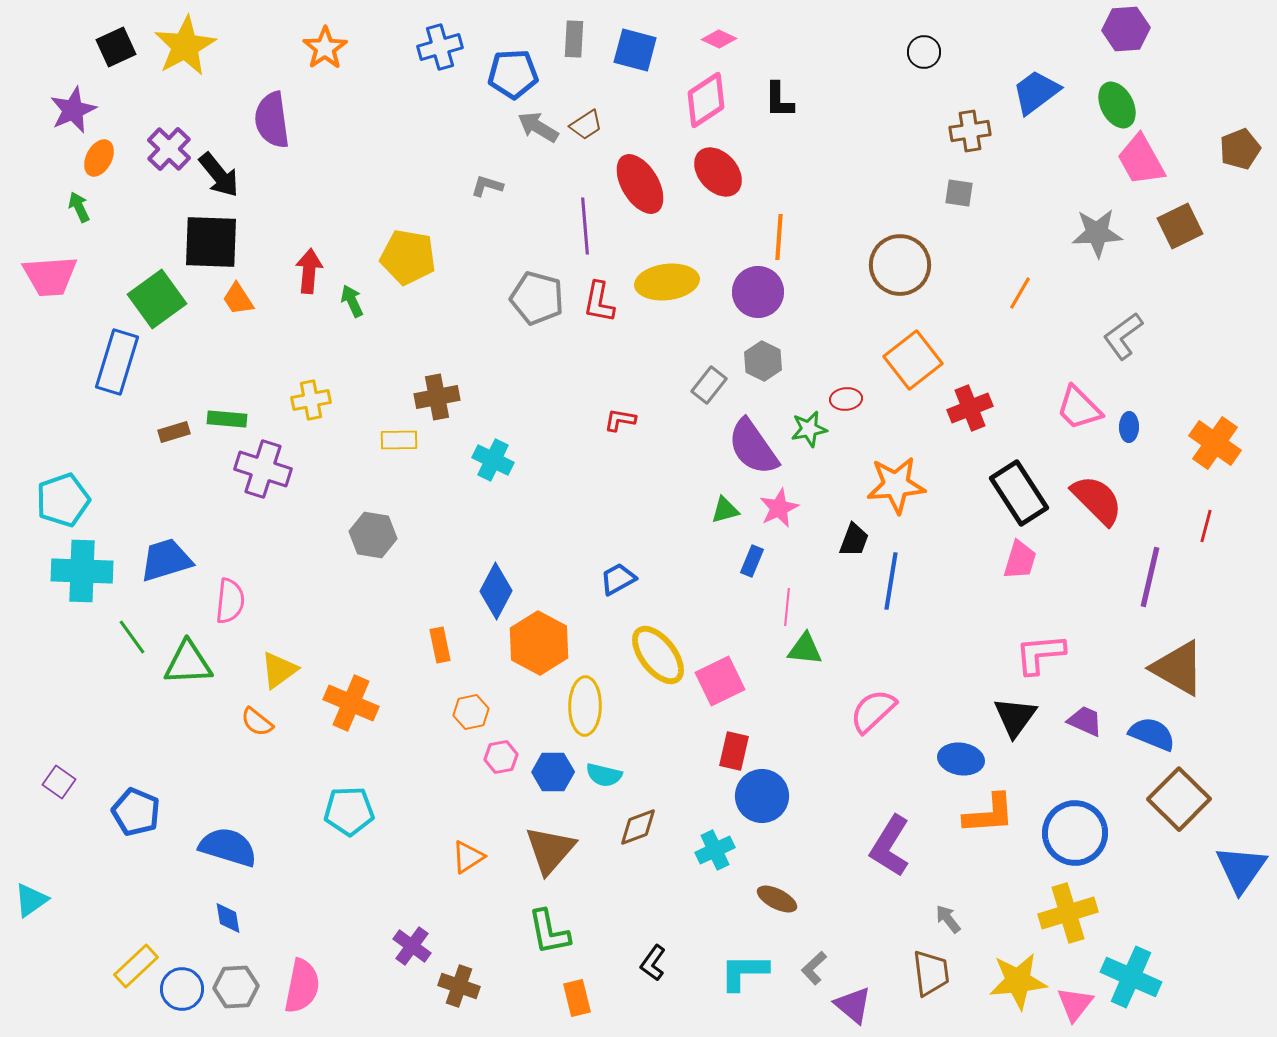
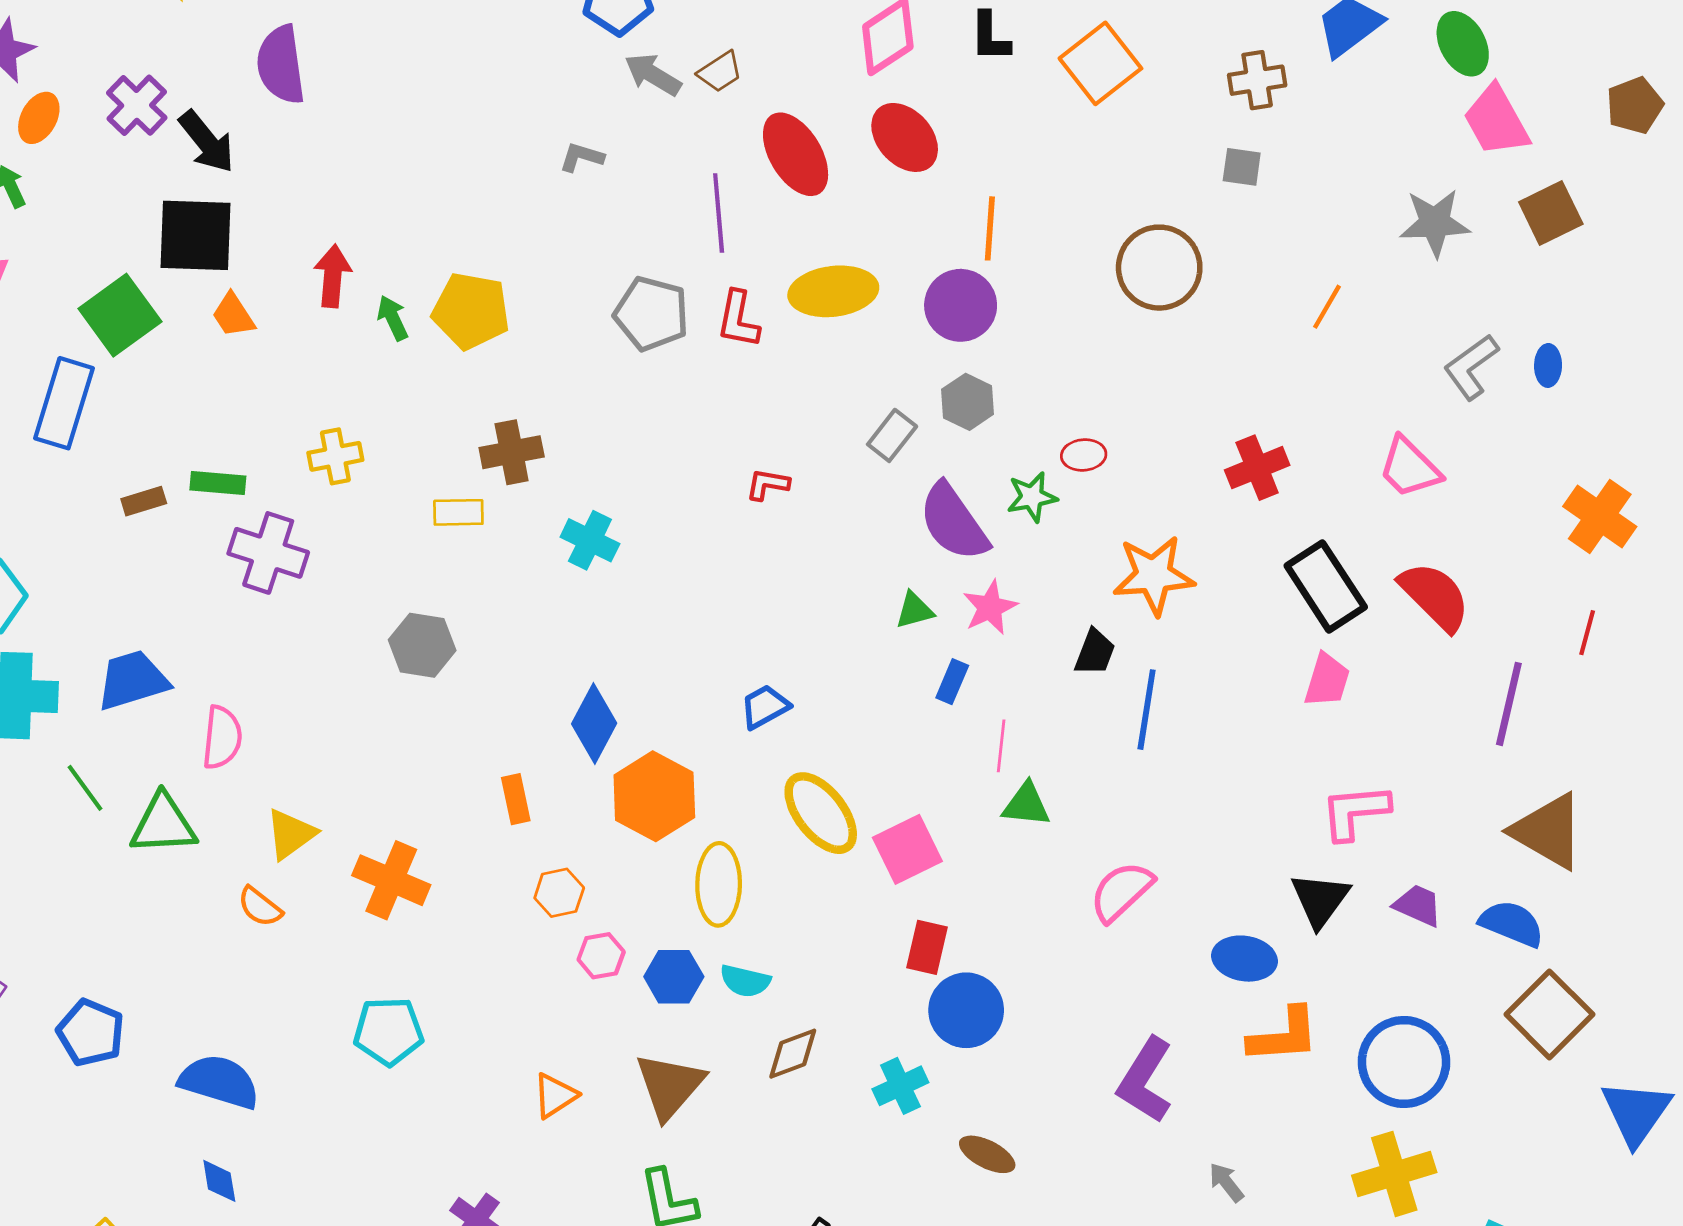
yellow pentagon: (408, 257) -> (471, 311), moved
orange square: (913, 360) -> (1100, 63), moved
blue ellipse: (1129, 427) -> (1548, 365), moved

